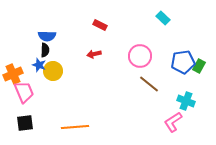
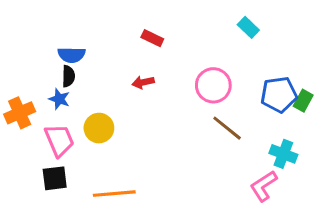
yellow circle: (53, 71) -> (99, 128), moved
pink trapezoid: (24, 92) -> (59, 140), moved
black square: (25, 123) -> (55, 178), moved

